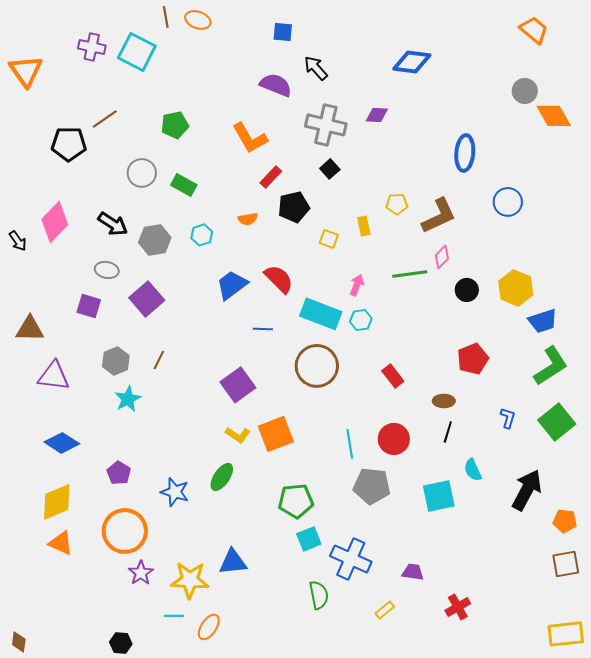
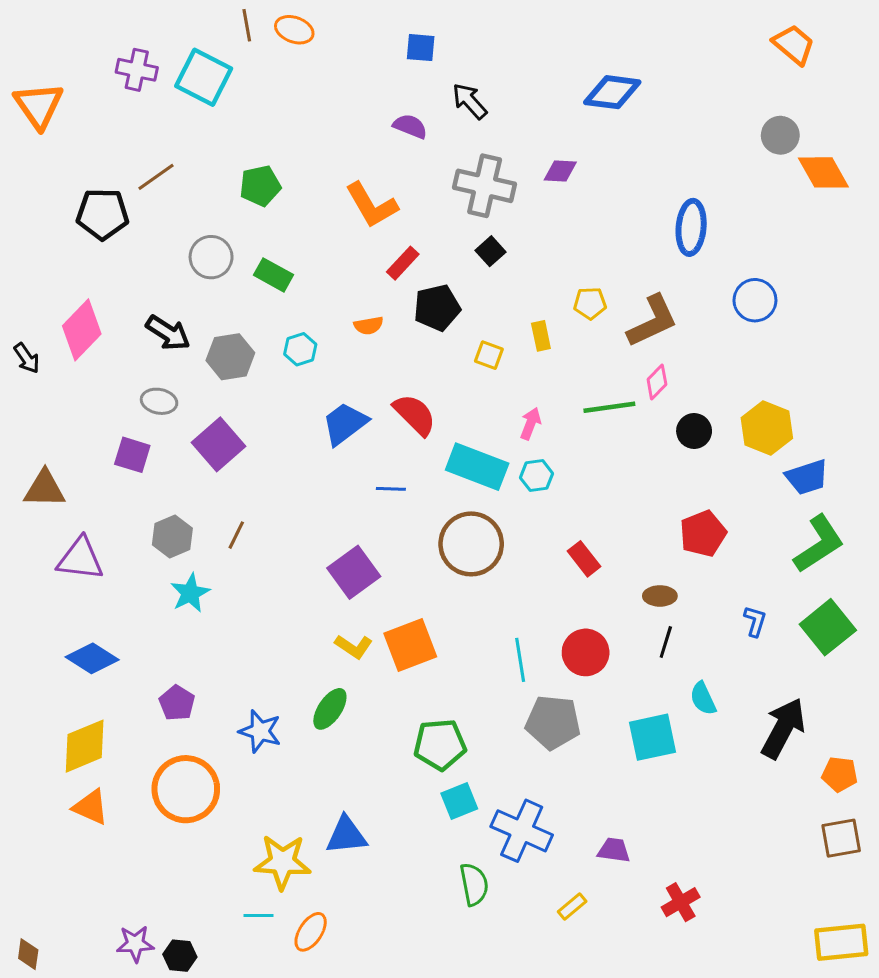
purple semicircle: (276, 85) -> (410, 126), size x0.7
purple star: (141, 573) -> (135, 944), moved, turned 30

